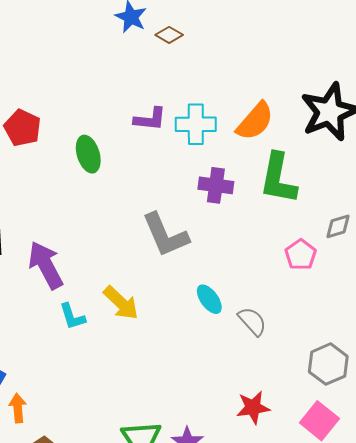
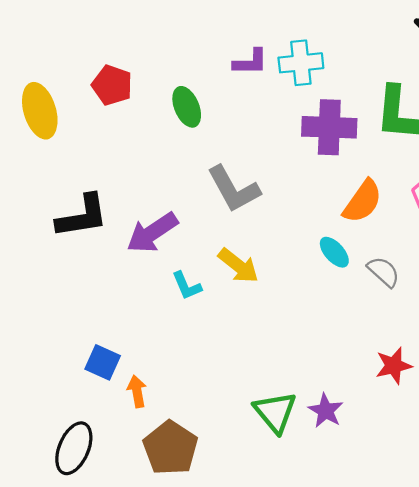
orange semicircle: (255, 121) -> (363, 201), moved
purple cross: (216, 185) -> (329, 127), size x1.4
gray L-shape: (165, 235) -> (234, 189), moved
purple arrow: (46, 265) -> (152, 233), turned -90

